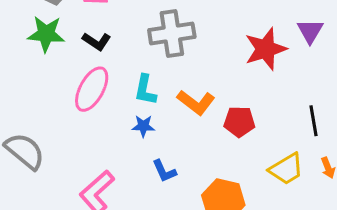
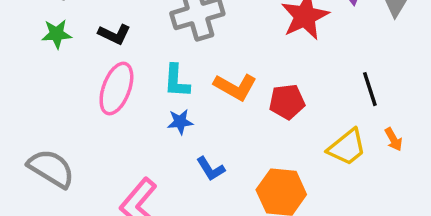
green star: (46, 34) -> (57, 34), size x0.7

